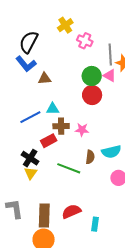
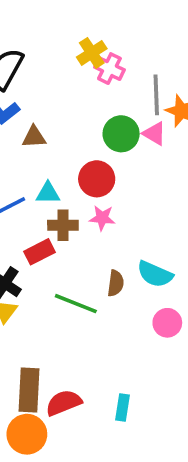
yellow cross: (65, 25) -> (92, 53), moved
red circle: (92, 95) -> (97, 179), moved
pink star: (82, 130) -> (102, 218), moved
cyan semicircle: (111, 152) -> (155, 274), turned 36
red semicircle: (71, 211) -> (64, 403), moved

